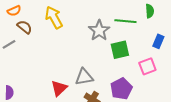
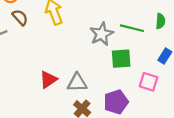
pink square: (147, 66) -> (149, 82), turned 30
red triangle: (59, 88) -> (48, 80), moved

